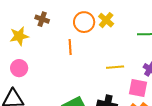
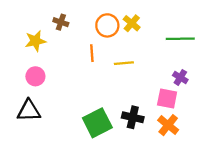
yellow line: (115, 67) -> (124, 63), moved

